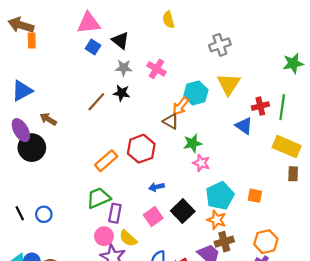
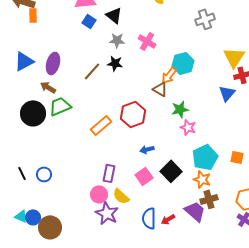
yellow triangle: (229, 84) -> (234, 57), moved
blue triangle: (244, 126) -> (227, 93), turned 36
purple ellipse: (21, 130) -> (53, 63), moved, turned 45
green trapezoid: (99, 198) -> (60, 106), moved

